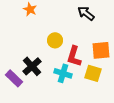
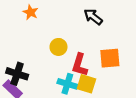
black cross: (32, 66) -> (17, 74), moved, turned -30
yellow square: (93, 73) -> (86, 84), moved

